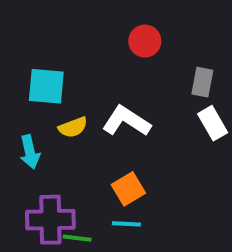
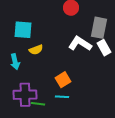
gray rectangle: (202, 82) -> (99, 28), size x1.5
white L-shape: (126, 121) -> (80, 44), moved

